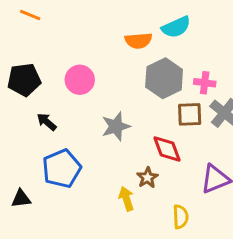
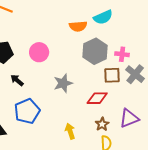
red diamond: (167, 149) -> (97, 98), turned -70
brown star: (147, 178) -> (102, 124), moved

